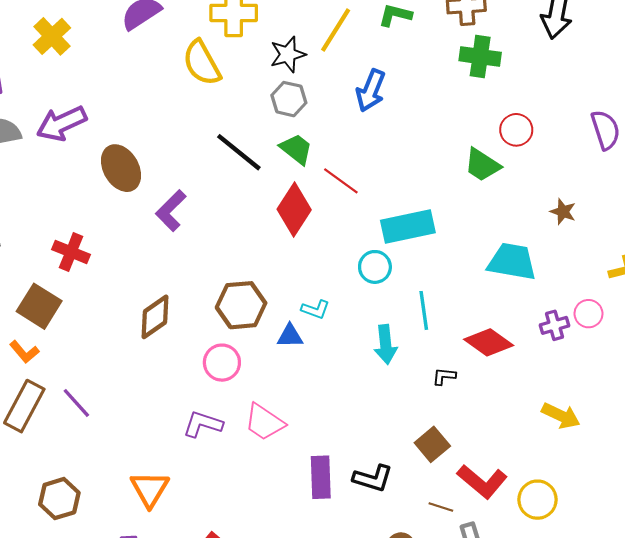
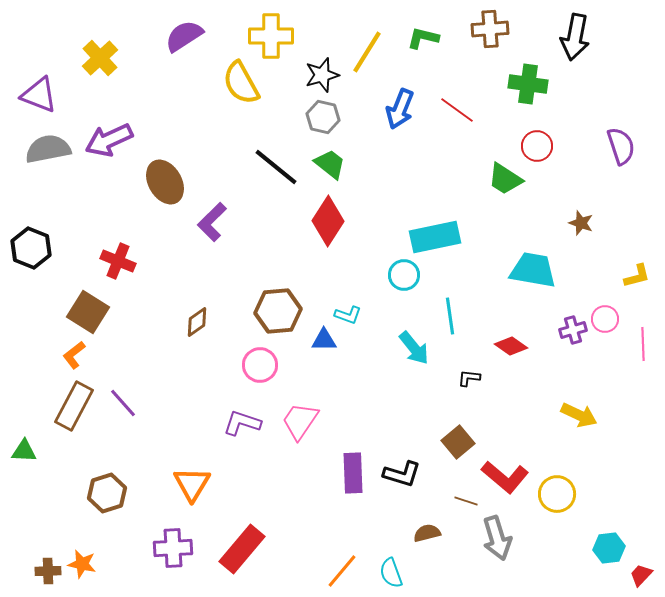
green cross: (480, 57) -> (528, 84), moved
red line: (341, 181) -> (457, 110), moved
brown diamond: (155, 317) -> (197, 322), size x0.7
red diamond: (489, 342) -> (511, 346), size x0.7
cyan arrow: (386, 344) -> (414, 348), turned -33
orange L-shape: (24, 352) -> (74, 355), turned 92
pink trapezoid: (264, 422) -> (300, 421), turned 90

